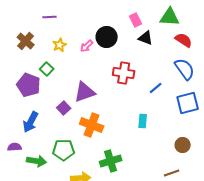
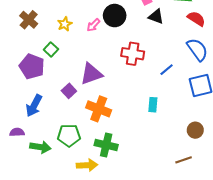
green cross: (111, 161) -> (106, 145), moved, turned 30

